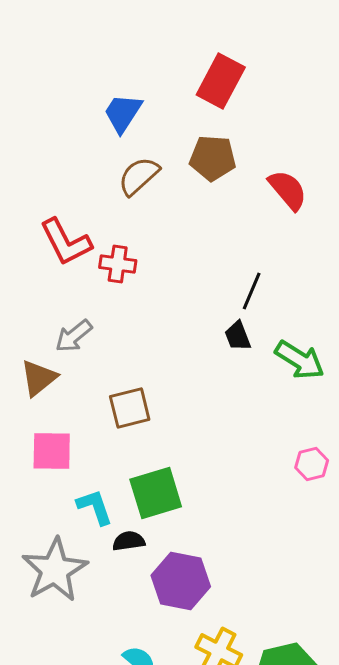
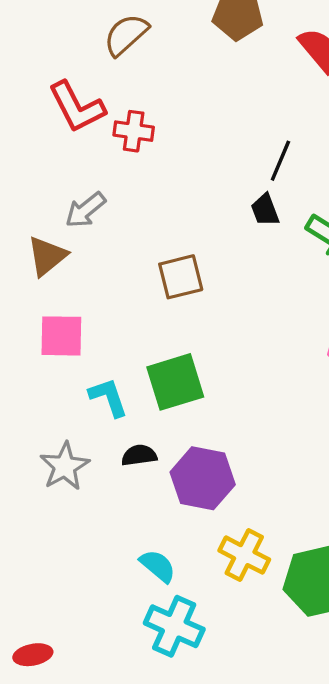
brown semicircle: (139, 176) -> (126, 35), moved
brown square: (130, 408) -> (181, 277), moved
black semicircle: (129, 541) -> (139, 455), moved
gray star: (55, 570) -> (65, 466), size x0.7

